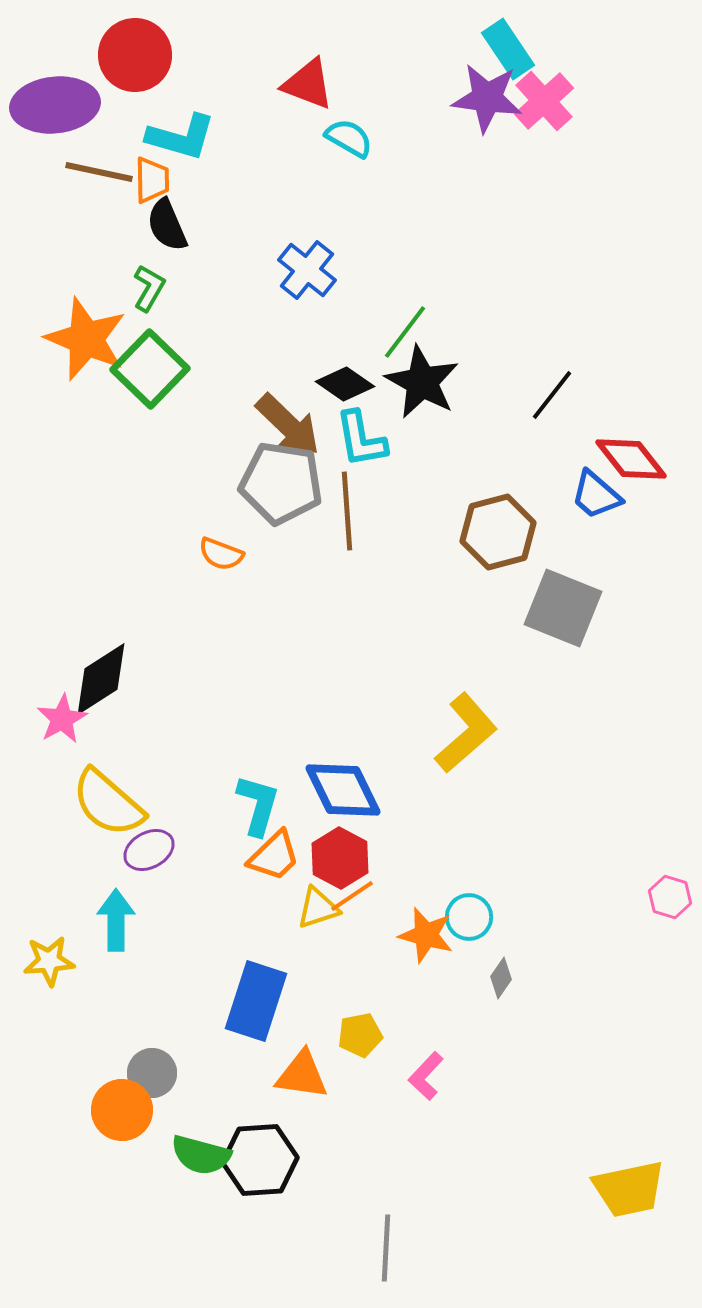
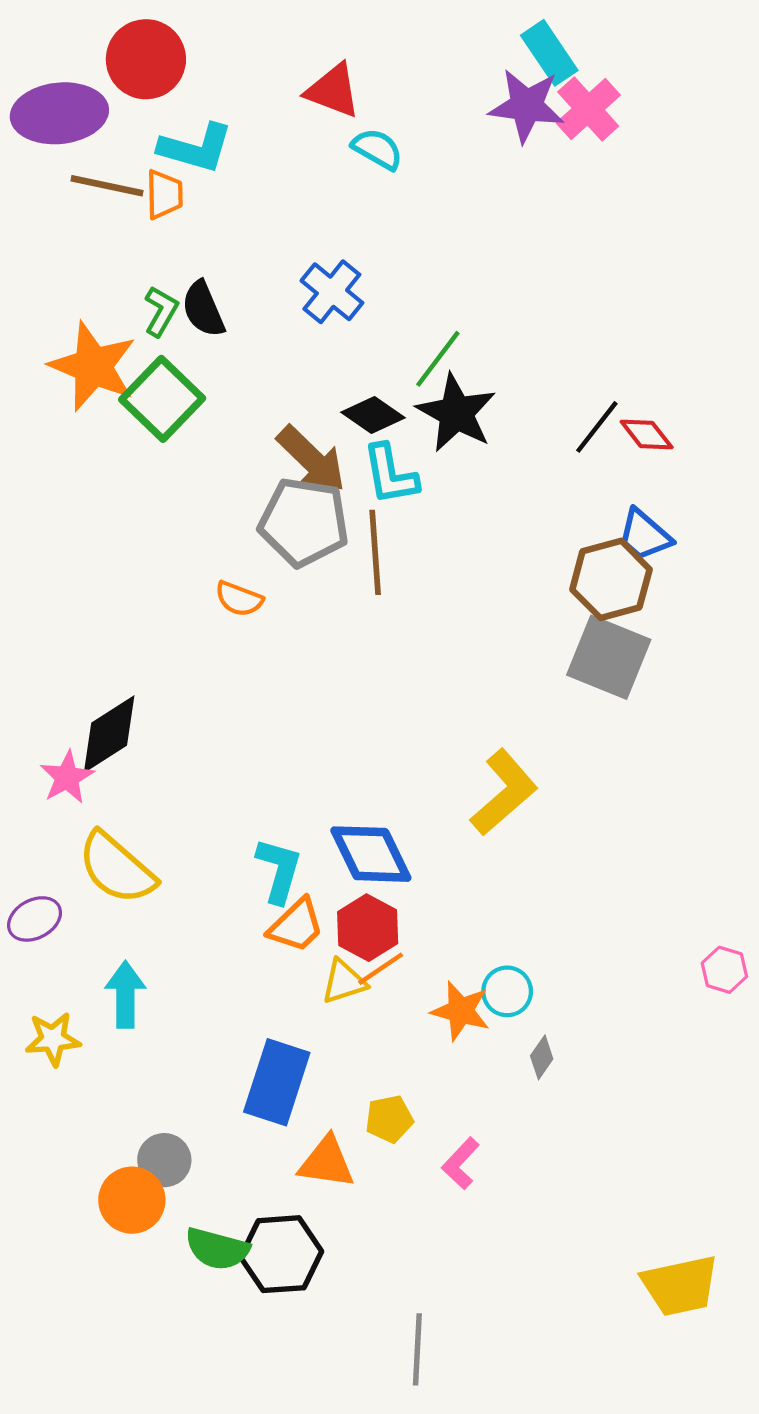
black semicircle: (167, 225) -> (203, 309), moved
red diamond: (631, 459) -> (647, 434), moved, size x0.7
brown hexagon: (498, 532) -> (611, 579), moved
purple ellipse: (149, 850) -> (35, 919), moved

